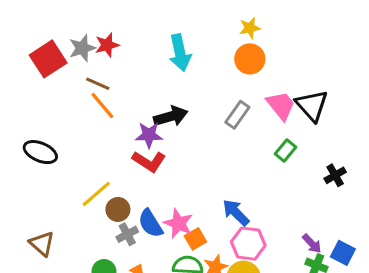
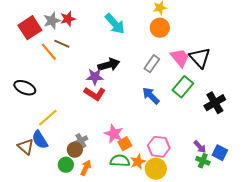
cyan arrow: (180, 53) -> (115, 24), turned -30
orange line: (102, 106) -> (49, 52), moved
green rectangle: (285, 150) -> (183, 87), size x1.5
black cross: (335, 175) -> (215, 103), size x1.5
yellow line: (96, 194) -> (48, 118), moved
brown circle: (118, 209) -> (75, 150), moved
blue arrow: (236, 213) -> (151, 96), moved
blue semicircle: (150, 223) -> (40, 140), moved

